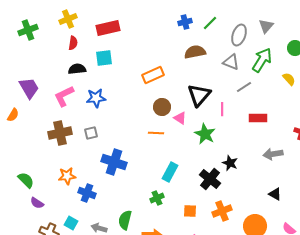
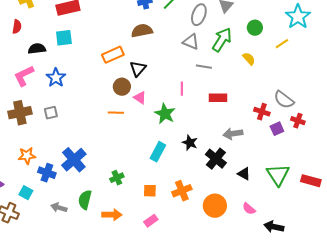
red semicircle: (73, 43) -> (17, 27), moved
brown semicircle: (195, 52) -> (142, 31), moved
gray line: (244, 87) -> (204, 67), turned 42
black triangle: (199, 95) -> (138, 69), moved, size x0.7
blue star: (96, 98) -> (56, 78), turned -30
blue cross: (114, 162) -> (74, 160), moved, turned 30
cyan rectangle: (170, 172) -> (158, 152), moved
black cross: (210, 179) -> (216, 159), moved
black triangle: (275, 194) -> (244, 174), moved
cyan square: (71, 223) -> (26, 193), moved

